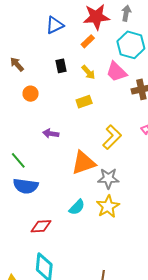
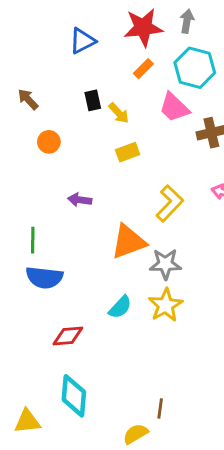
orange rectangle: (88, 41) -> (143, 69), moved
yellow arrow: (88, 72) -> (119, 113), moved
green line: (18, 160) -> (33, 240), turned 42

